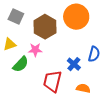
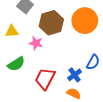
green semicircle: (21, 64) -> (16, 64), moved
blue cross: (74, 64) -> (75, 75), moved

